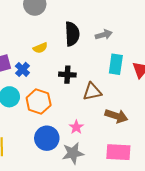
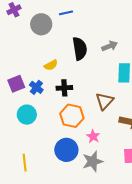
black cross: (67, 75) -> (64, 88), moved
brown triangle: (92, 92) -> (105, 101), turned -30
orange hexagon: (39, 102) -> (72, 116), moved

